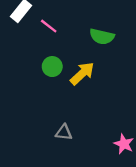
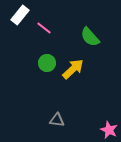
green semicircle: (102, 36) -> (90, 37), turned 35

